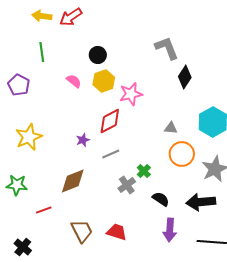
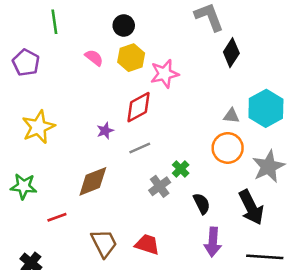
gray triangle: (171, 128) -> (231, 116), moved
black semicircle: (161, 199) -> (202, 204), turned 30
black arrow: (201, 202) -> (251, 207), turned -112

